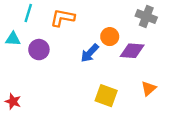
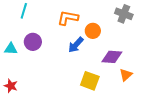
orange L-shape: (63, 18) -> (68, 18), moved
cyan triangle: (13, 39) -> (11, 49), moved
purple diamond: (132, 51) -> (112, 57), moved

